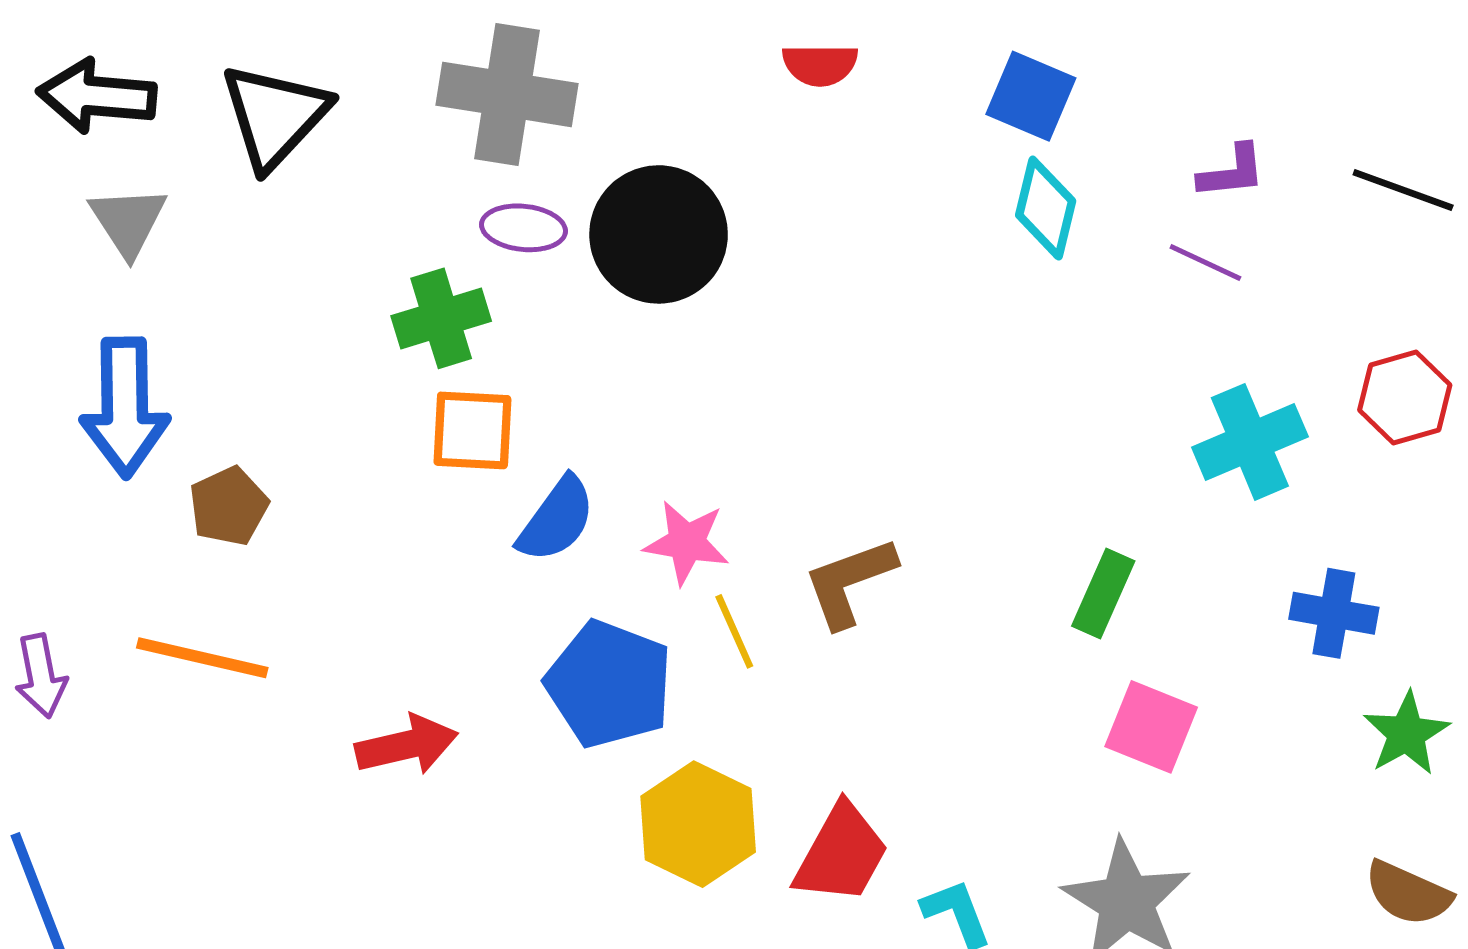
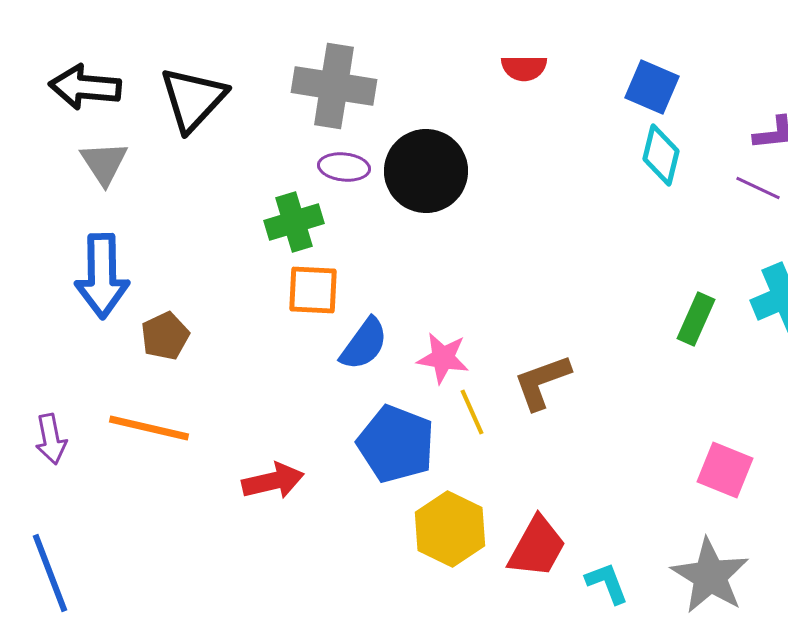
green rectangle: (1103, 594) -> (696, 319), moved

